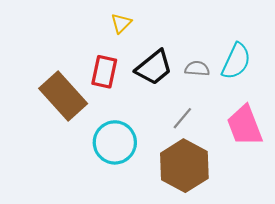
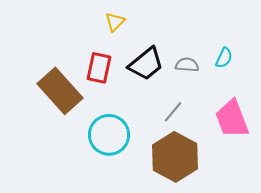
cyan semicircle: (236, 61) -> (224, 58), size x0.6

